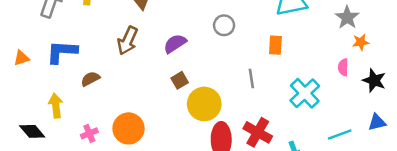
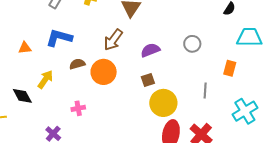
orange triangle: (22, 58) -> (25, 48), moved
yellow arrow: (56, 106) -> (45, 79), turned 30
orange circle: (128, 128) -> (104, 72), moved
pink cross: (89, 133) -> (78, 108), moved

